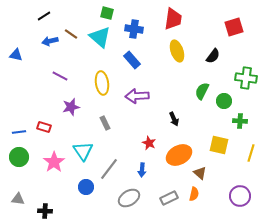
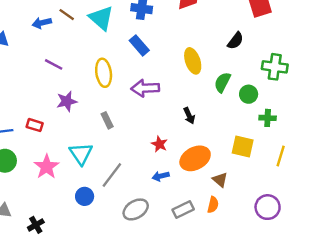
yellow ellipse: (177, 51) -> (193, 61), moved
blue arrow: (142, 170) -> (161, 176), moved, turned 72
black cross: (45, 211) -> (36, 225), turned -32

